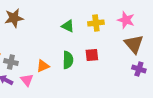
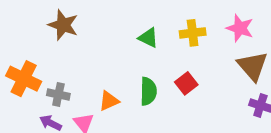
brown star: (14, 18) -> (63, 25), turned 30
red square: (92, 55) -> (186, 83), turned -32

